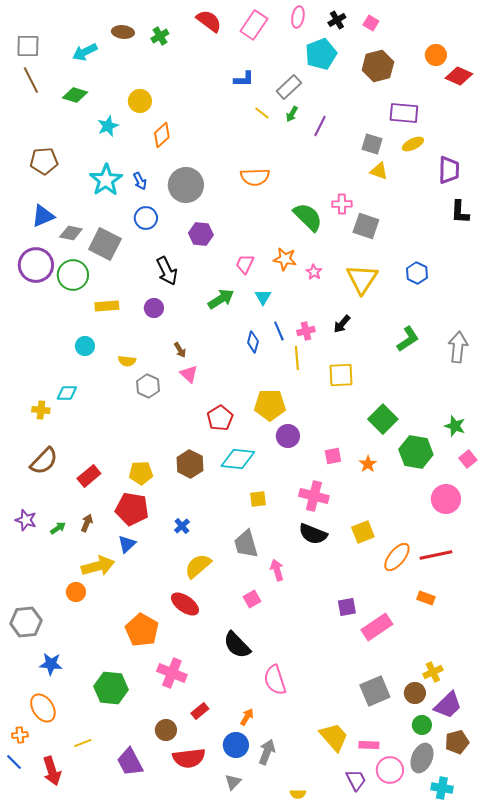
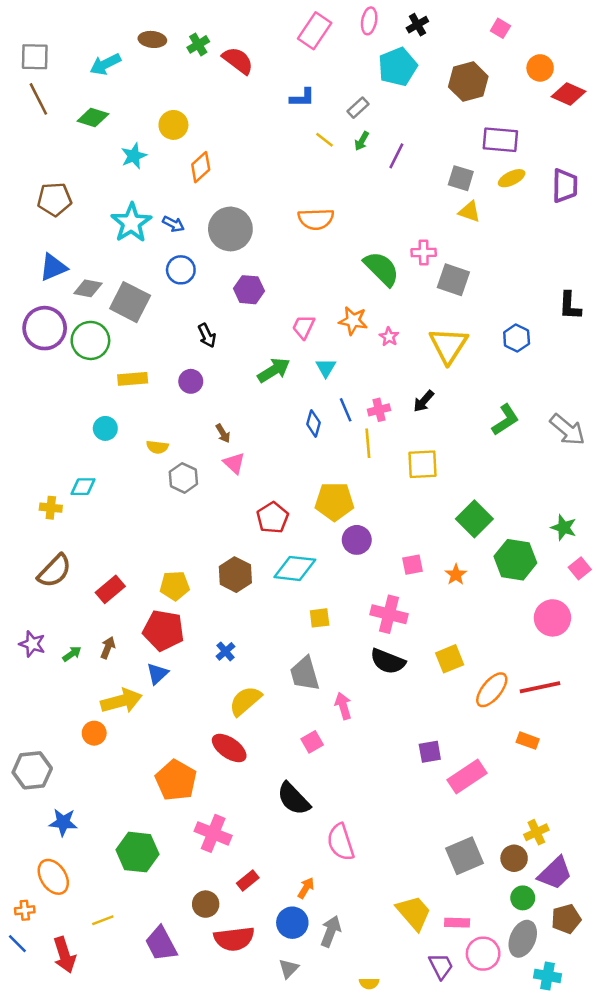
red semicircle: (209, 21) -> (238, 61), moved
pink square: (371, 23) -> (500, 28), moved
gray rectangle: (289, 87) -> (358, 108), size x0.7
purple trapezoid: (449, 170) -> (565, 186), moved
blue arrow: (140, 181) -> (173, 224), turned -36
black L-shape: (460, 212) -> (570, 306), moved
black arrow: (167, 271) -> (207, 336), size x0.7
gray arrow: (458, 347) -> (567, 430), turned 124

